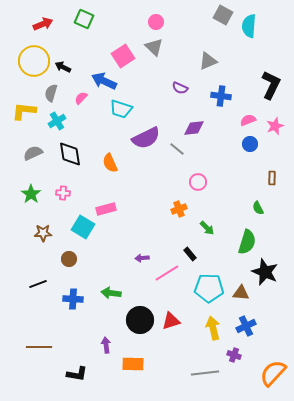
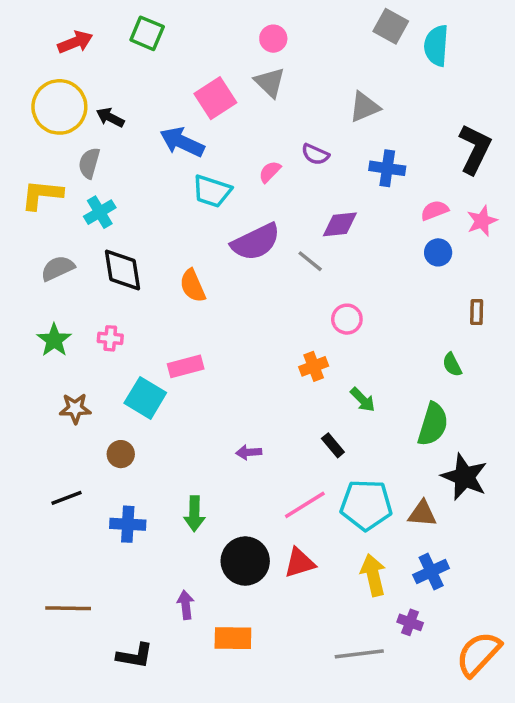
pink semicircle: (81, 98) -> (270, 172), moved
pink line: (167, 273) -> (305, 505), moved
green arrow: (111, 293) -> (194, 514), turned -96

